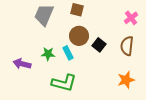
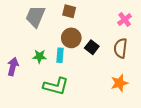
cyan rectangle: (68, 53) -> (60, 55), turned 32
purple arrow: (22, 64) -> (13, 67), turned 90

